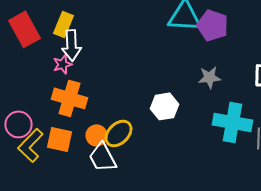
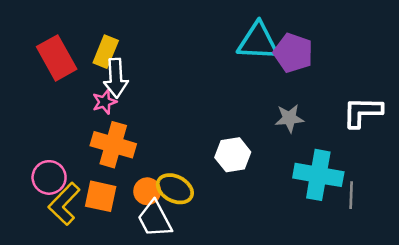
yellow ellipse: (118, 133) -> (175, 189), turned 72

